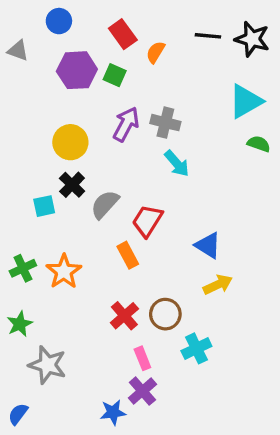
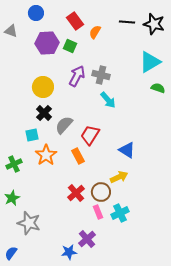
cyan square: (44, 206) -> (32, 135), moved
orange star: (64, 272) -> (46, 155), moved
yellow arrow: (218, 285) -> (119, 177), moved
pink rectangle: (142, 358) -> (98, 212), moved

